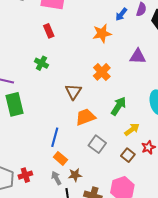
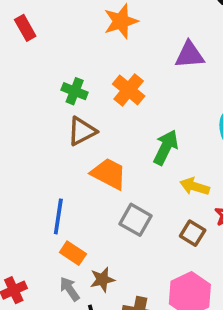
green cross: (41, 63) -> (75, 91), moved
brown triangle: (73, 92) -> (82, 131), turned 36
orange trapezoid: (85, 117) -> (109, 174), turned 55
yellow arrow: (132, 130) -> (195, 186), turned -119

